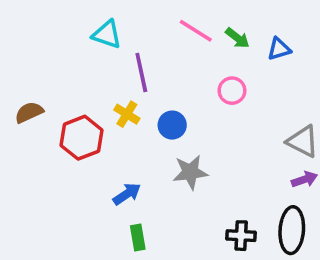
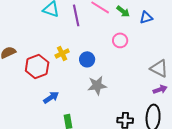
purple line: (141, 72) -> (76, 15), moved
yellow cross: (127, 114) -> (62, 53), turned 32
blue arrow: (127, 194) -> (51, 97), moved

